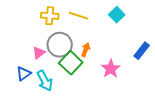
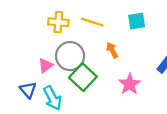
cyan square: (117, 15) -> (137, 21), turned 35
orange arrow: (86, 50) -> (112, 50), moved, turned -48
blue triangle: (24, 74) -> (28, 90), turned -35

